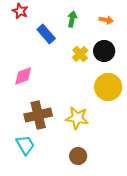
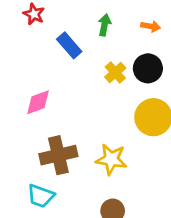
cyan trapezoid: (25, 145) -> (41, 196), turned 140

